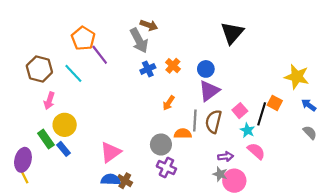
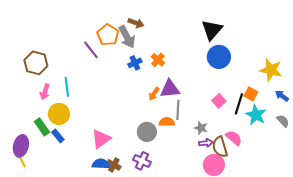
orange pentagon: (83, 38) -> (108, 35), moved
blue circle: (206, 69) -> (219, 57), moved, size x1.5
cyan line: (73, 73) -> (67, 87), moved, turned 36
purple triangle: (209, 91) -> (170, 89), moved, turned 30
brown semicircle: (213, 122) -> (220, 147), moved, turned -30
cyan star: (247, 130) -> (256, 115), moved, size x1.5
purple cross: (166, 168) -> (142, 161), moved
gray star: (220, 174) -> (201, 128), moved

